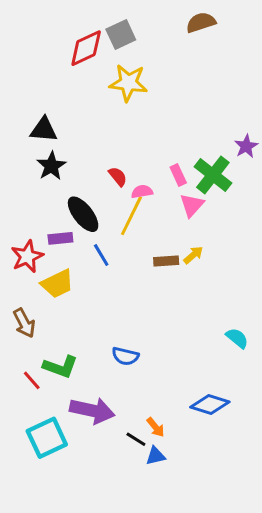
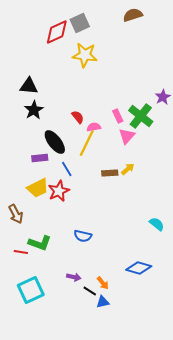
red star: (27, 256) -> (59, 191), moved
red line: (32, 380) -> (21, 252), turned -40
purple arrow: (92, 411) -> (74, 277), moved, size x0.5

